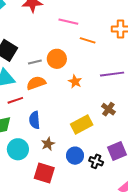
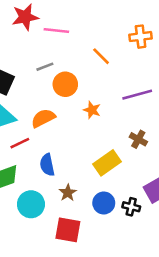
pink line: (68, 22) -> (56, 30), moved
orange line: (88, 40) -> (101, 56), turned 35
gray line: (35, 62) -> (45, 67), moved

